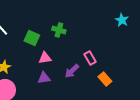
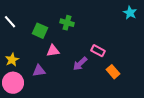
pink rectangle: (90, 58) -> (98, 51), turned -32
purple triangle: (44, 78) -> (39, 71), moved

